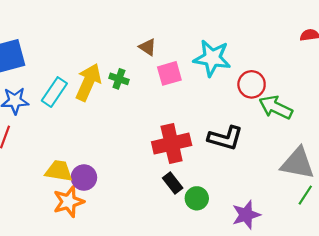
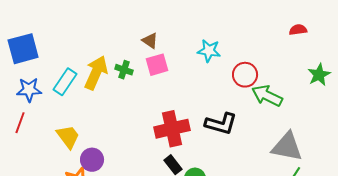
cyan star: (212, 58) -> (209, 51), size x0.7
pink square: (169, 73) -> (157, 65), moved
yellow trapezoid: (59, 171) -> (68, 137), moved, turned 44

